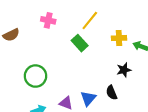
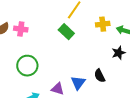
pink cross: (48, 20) -> (21, 29), moved
black star: (124, 70) -> (119, 53), moved

